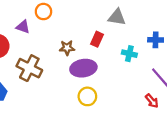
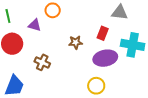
cyan cross: (129, 54) -> (133, 45), size x1.6
brown cross: (29, 68) -> (42, 62), size x0.7
purple ellipse: (83, 68) -> (105, 58), moved

